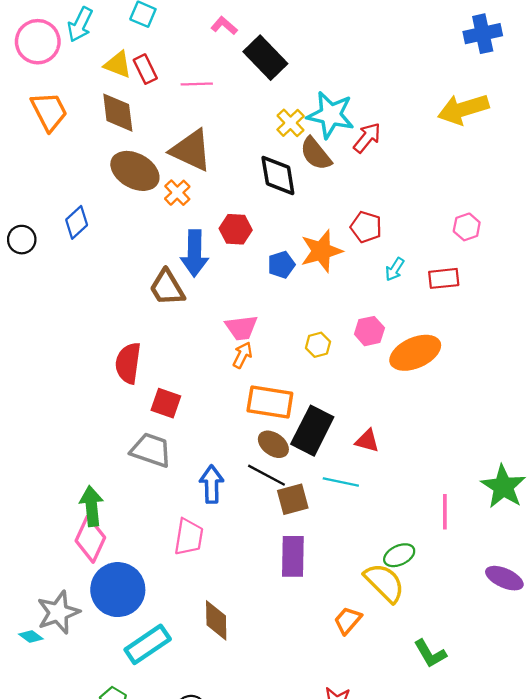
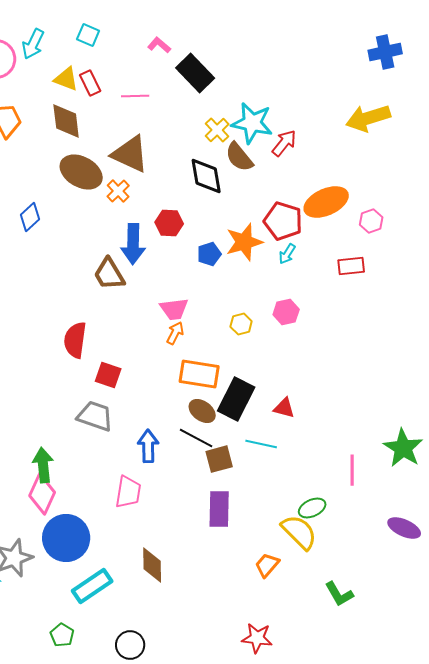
red pentagon: (366, 227) -> (283, 221), size x1.4
cyan arrow: (395, 269) -> (287, 254), moved
orange ellipse: (415, 353) -> (326, 202), moved

